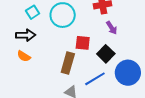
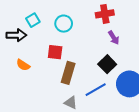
cyan circle: (63, 15) -> (64, 24), size x0.7
black arrow: (26, 35) -> (16, 35), moved
red square: (83, 43) -> (55, 52), moved

